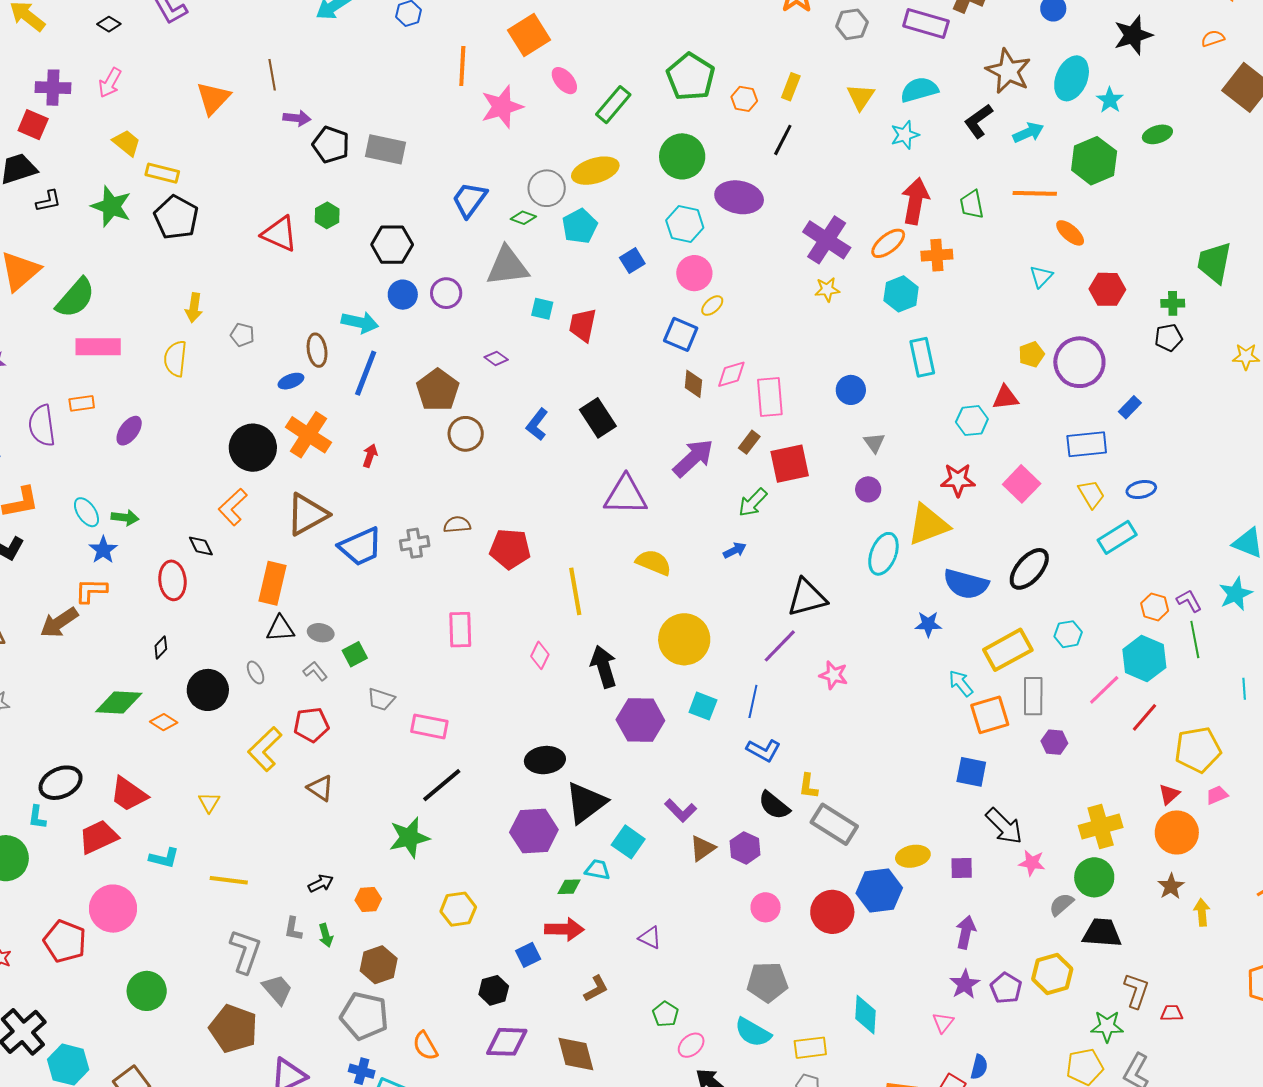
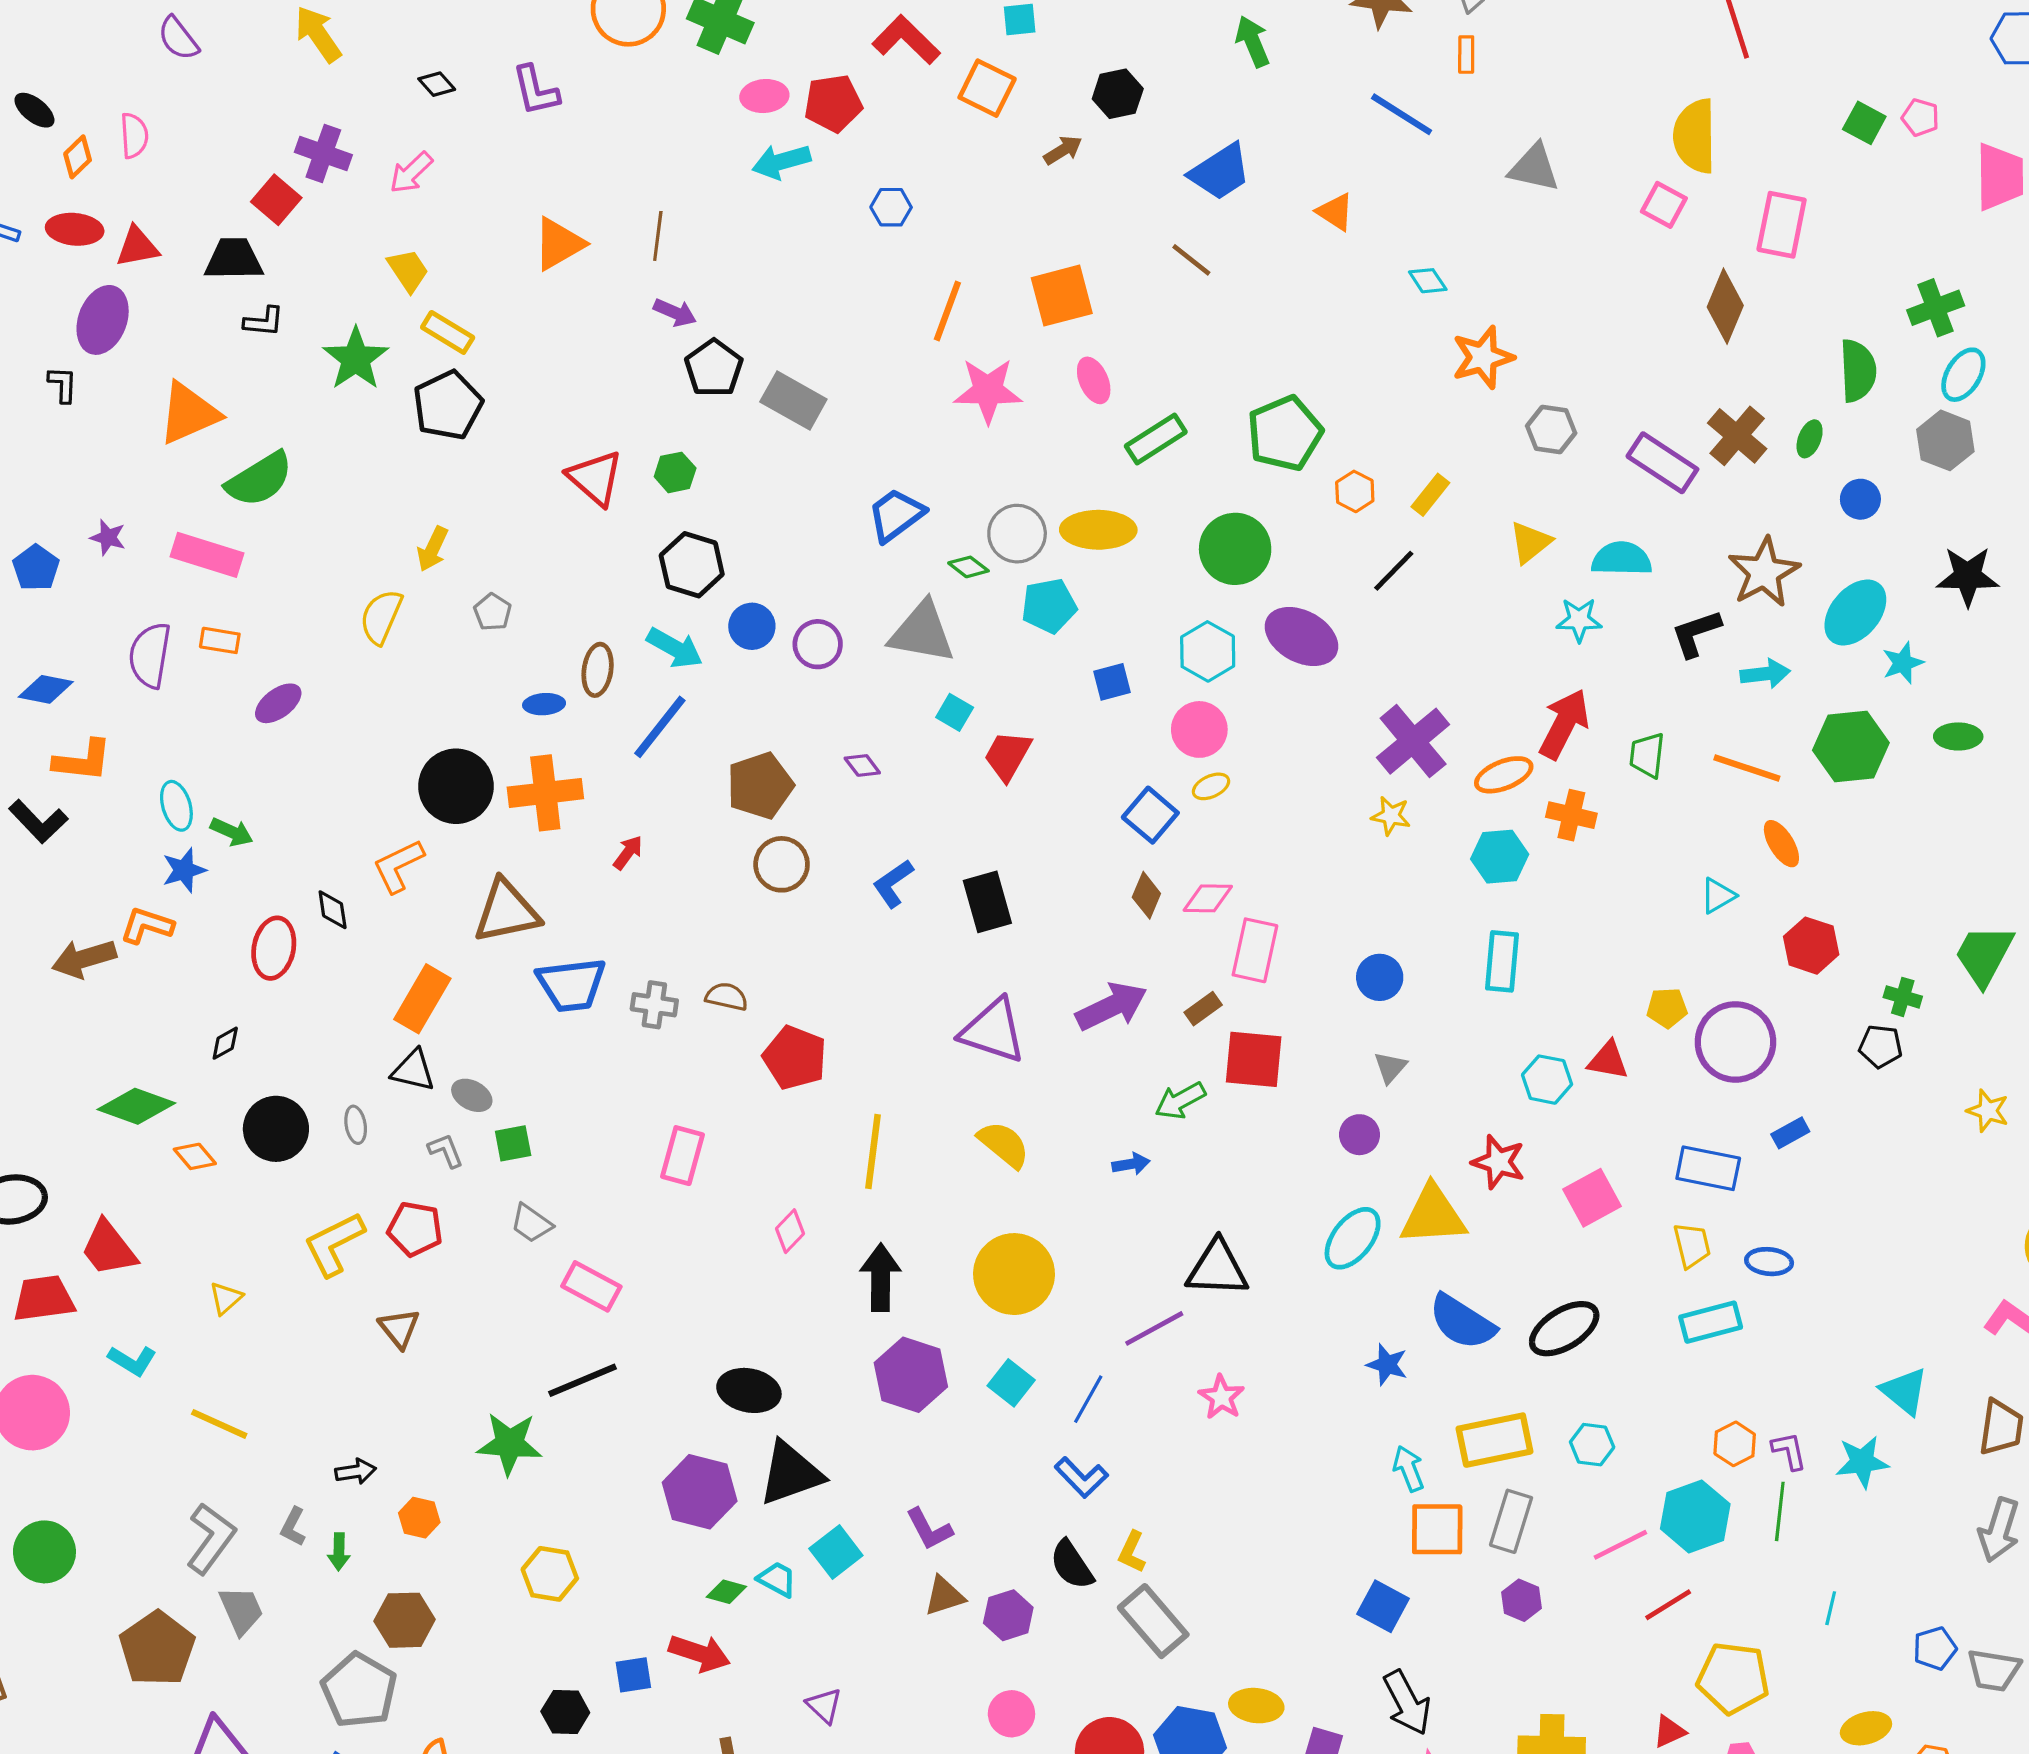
black hexagon: (392, 245) -> (692, 565), moved
pink rectangle: (98, 347) -> (207, 555), moved
orange cross: (308, 435) -> (545, 793), turned 33

